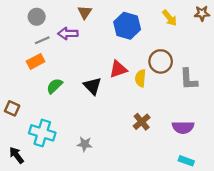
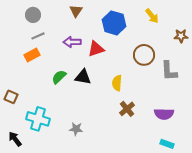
brown star: (202, 13) -> (181, 36), moved
purple arrow: (68, 34) -> (72, 42), moved
red triangle: (118, 69) -> (96, 49), moved
yellow semicircle: (141, 78) -> (117, 83), moved
green semicircle: (55, 86) -> (59, 77), moved
black triangle: (92, 86) -> (83, 77), turned -36

